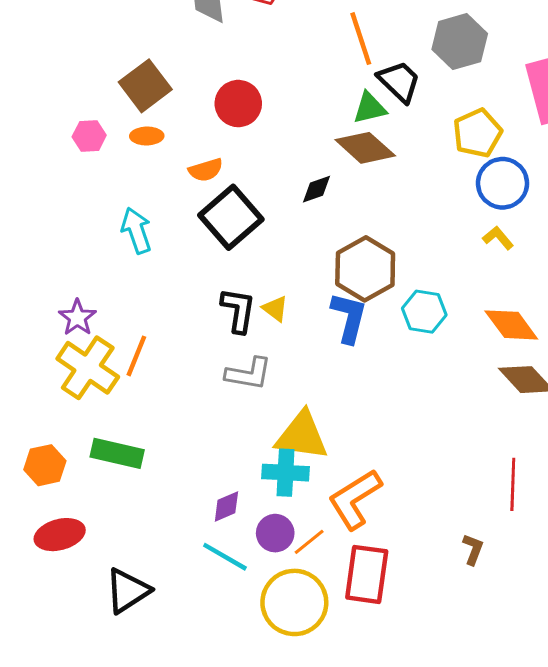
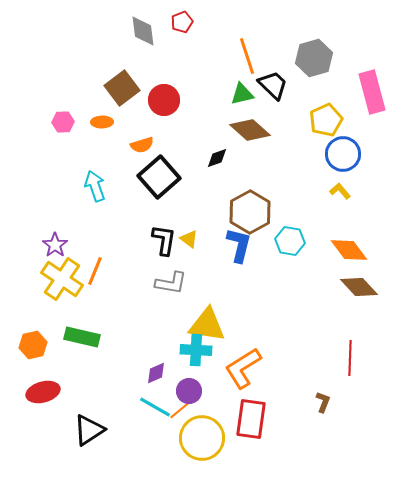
brown square: (145, 86) -> (122, 88), moved
green triangle: (370, 108) -> (242, 94), moved
orange line: (309, 542) -> (180, 410), moved

